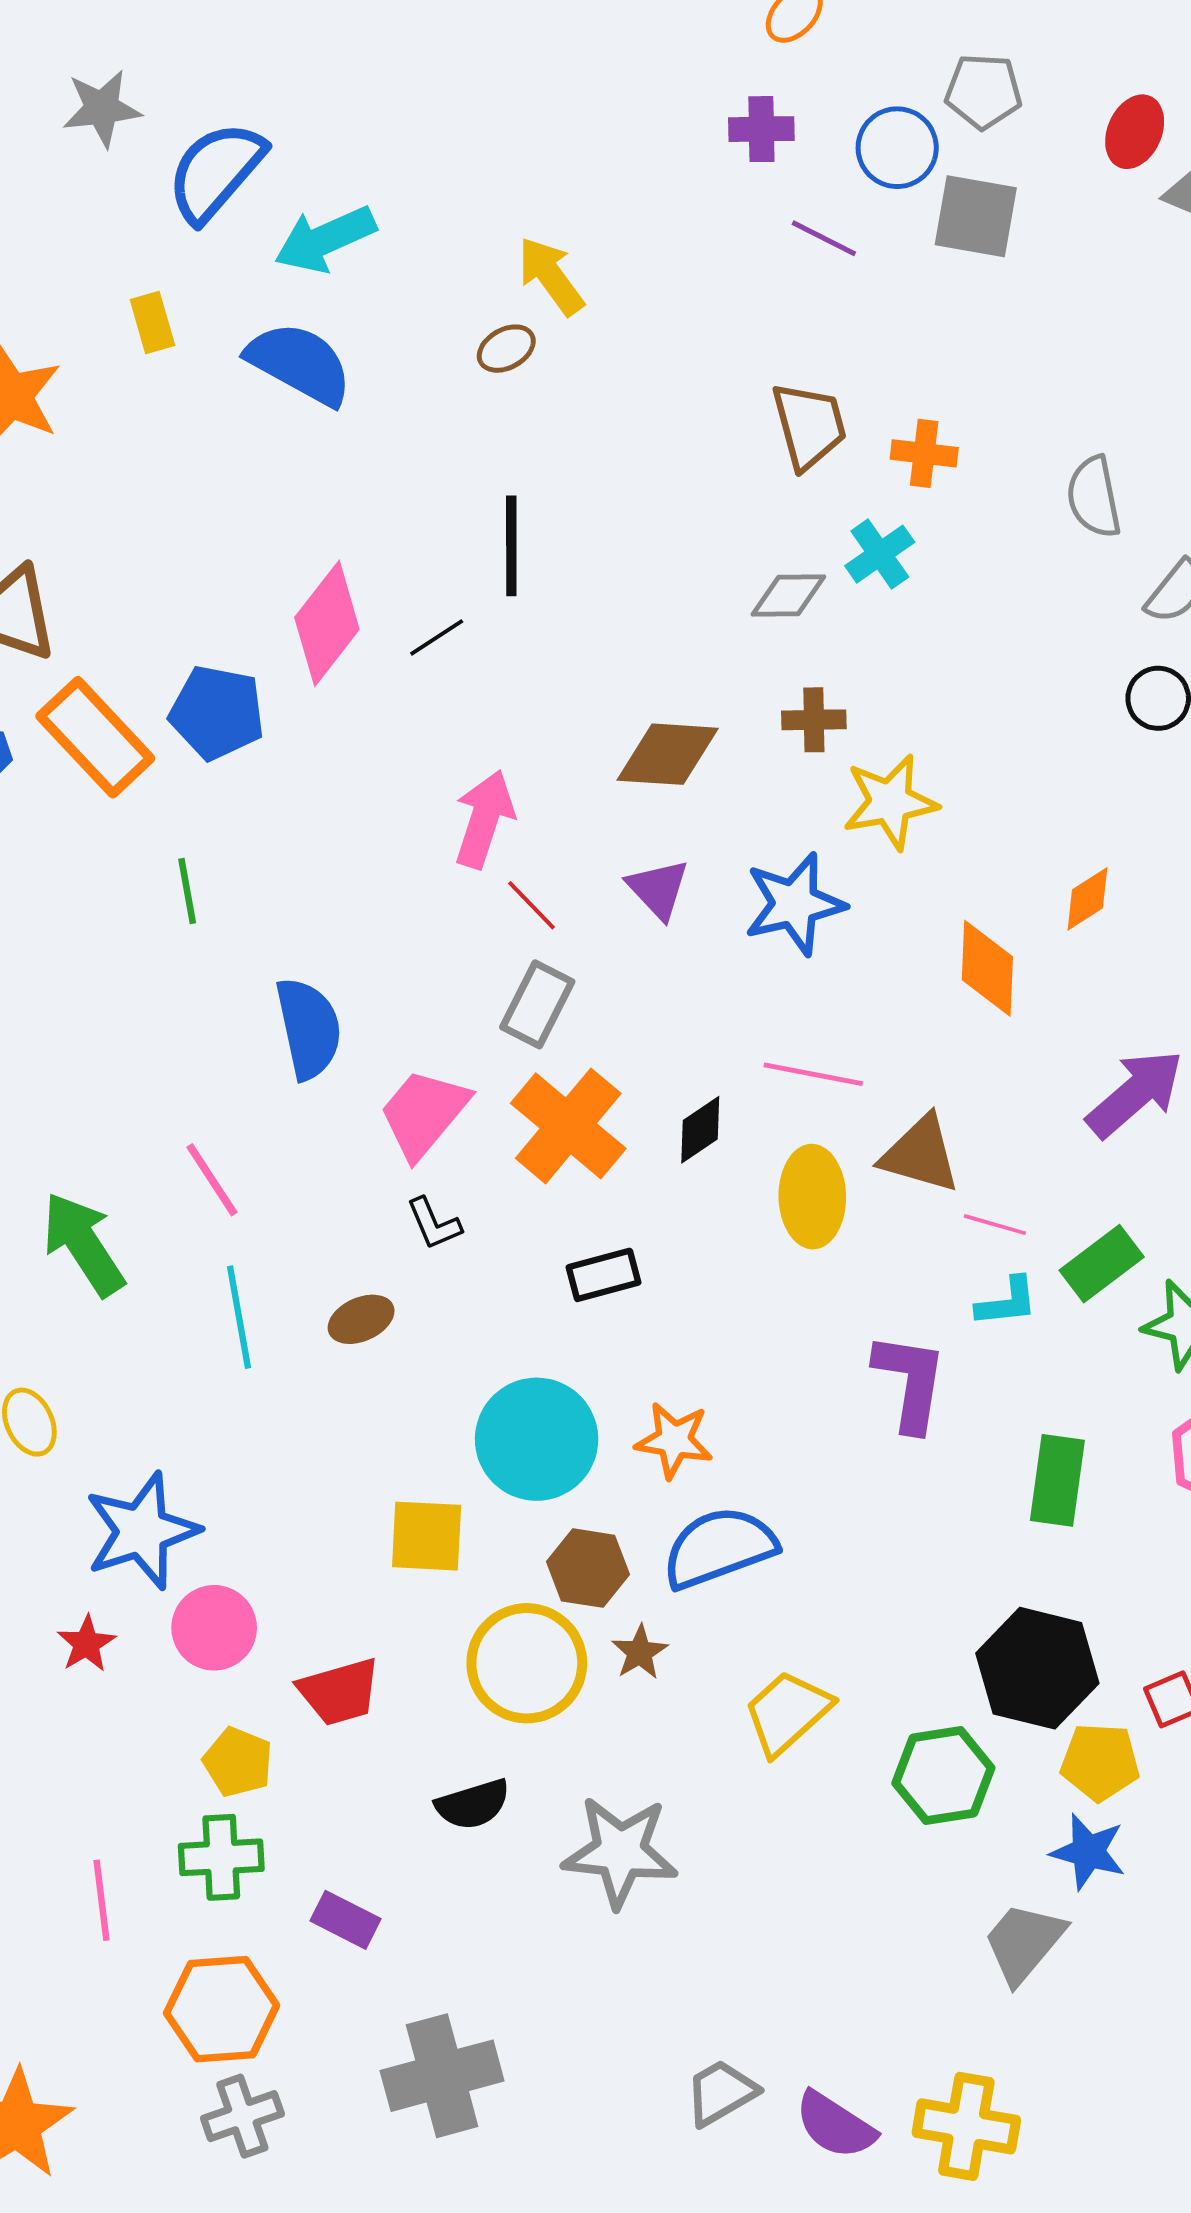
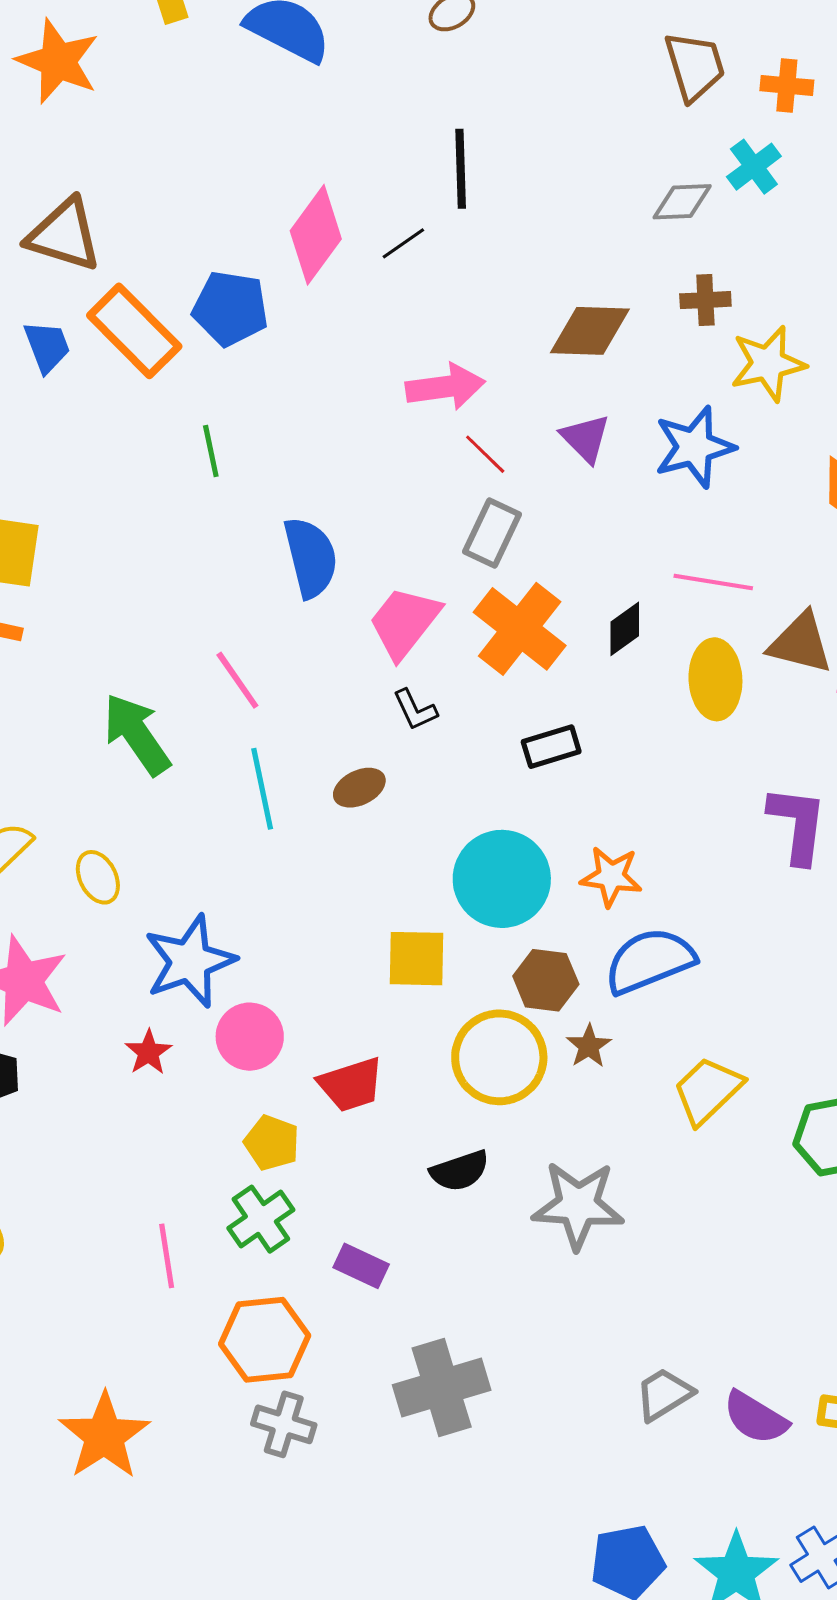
pink arrow: (484, 819) -> (445, 387), turned 66
green cross: (221, 1857) -> (261, 1219), turned -30
gray cross: (242, 2116) -> (284, 1424), turned 38

